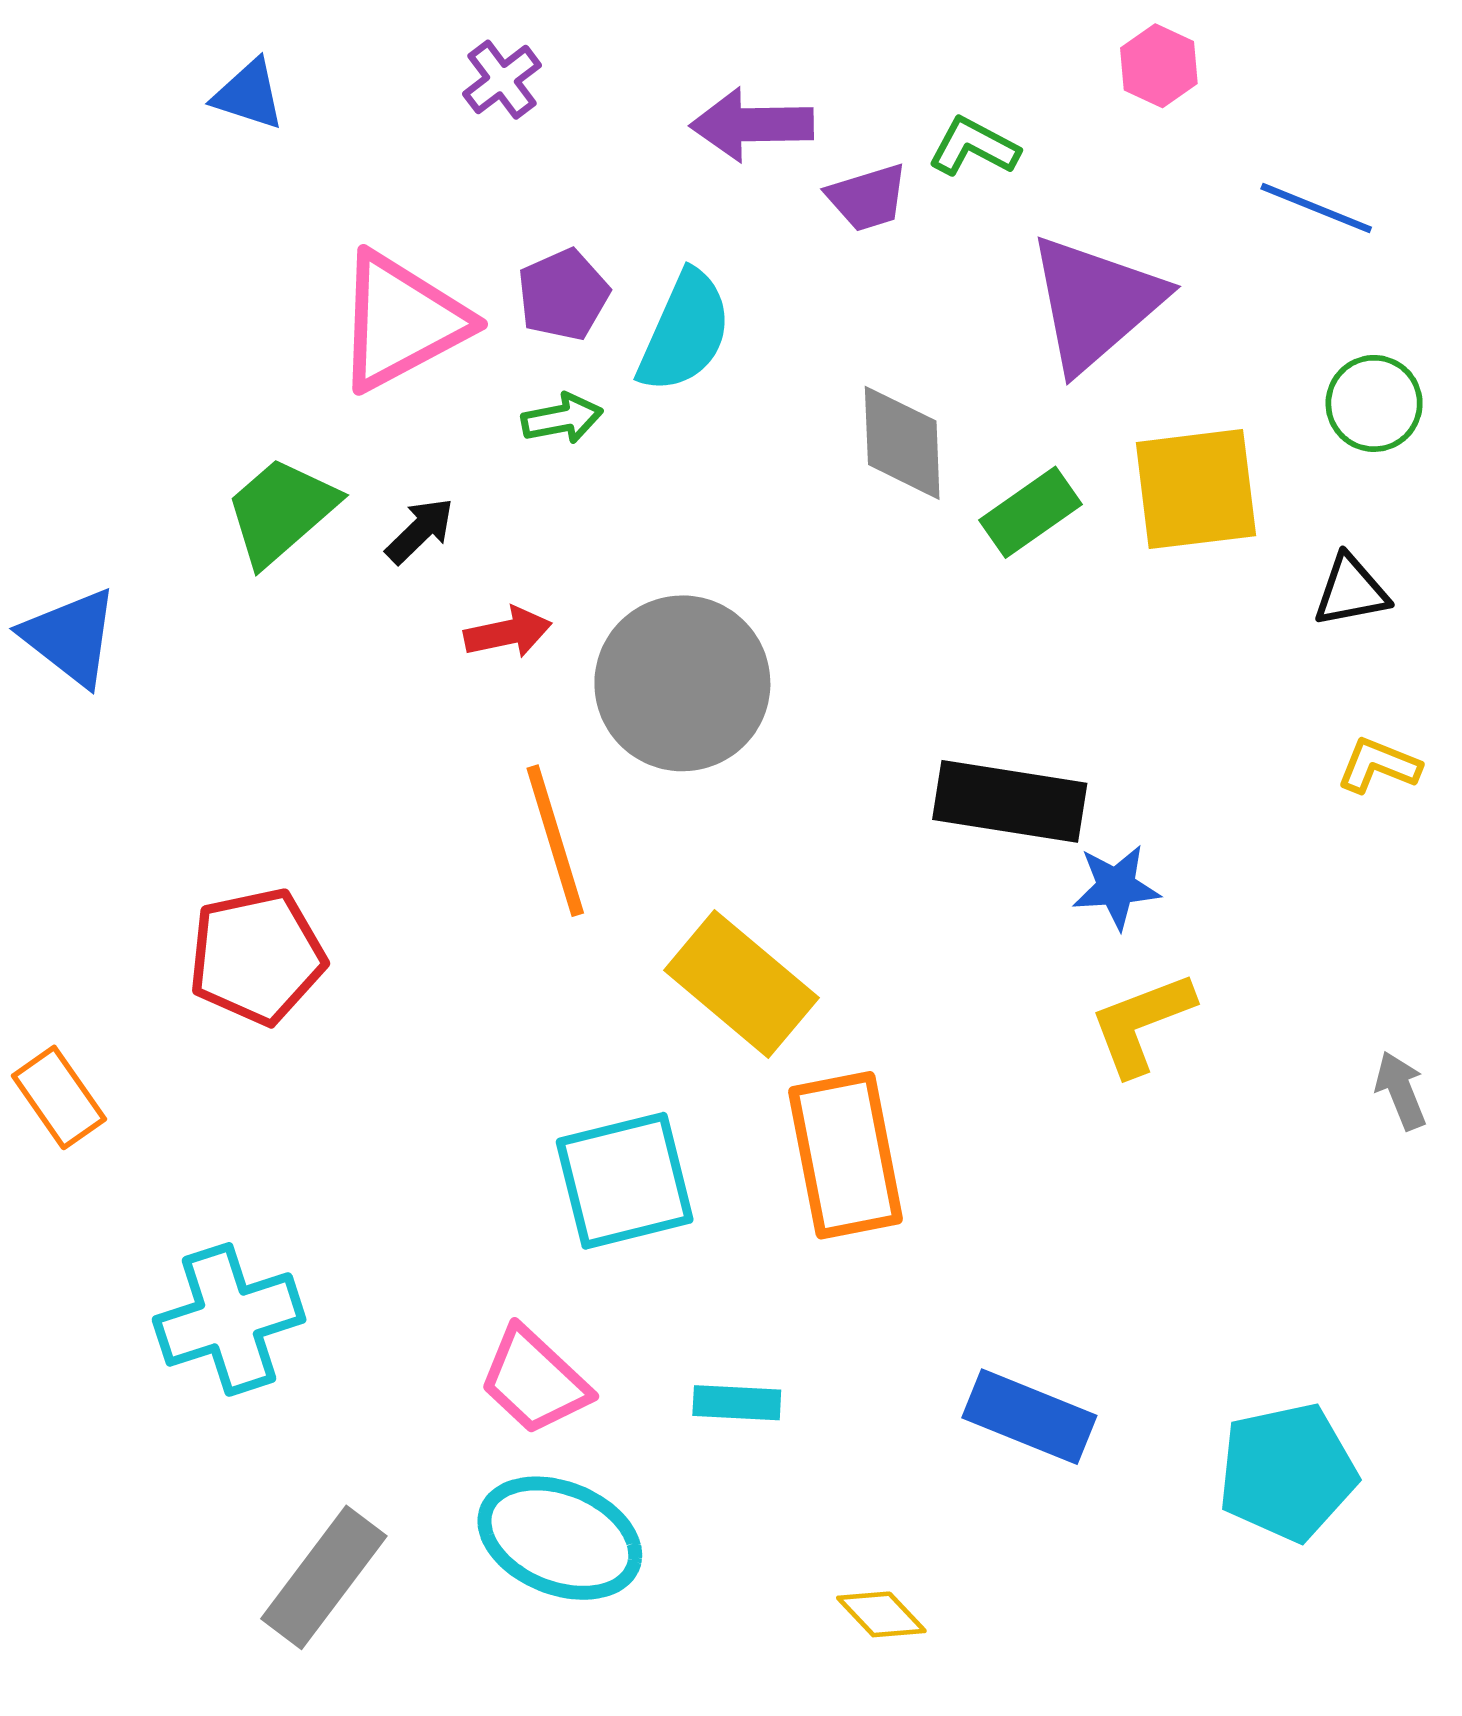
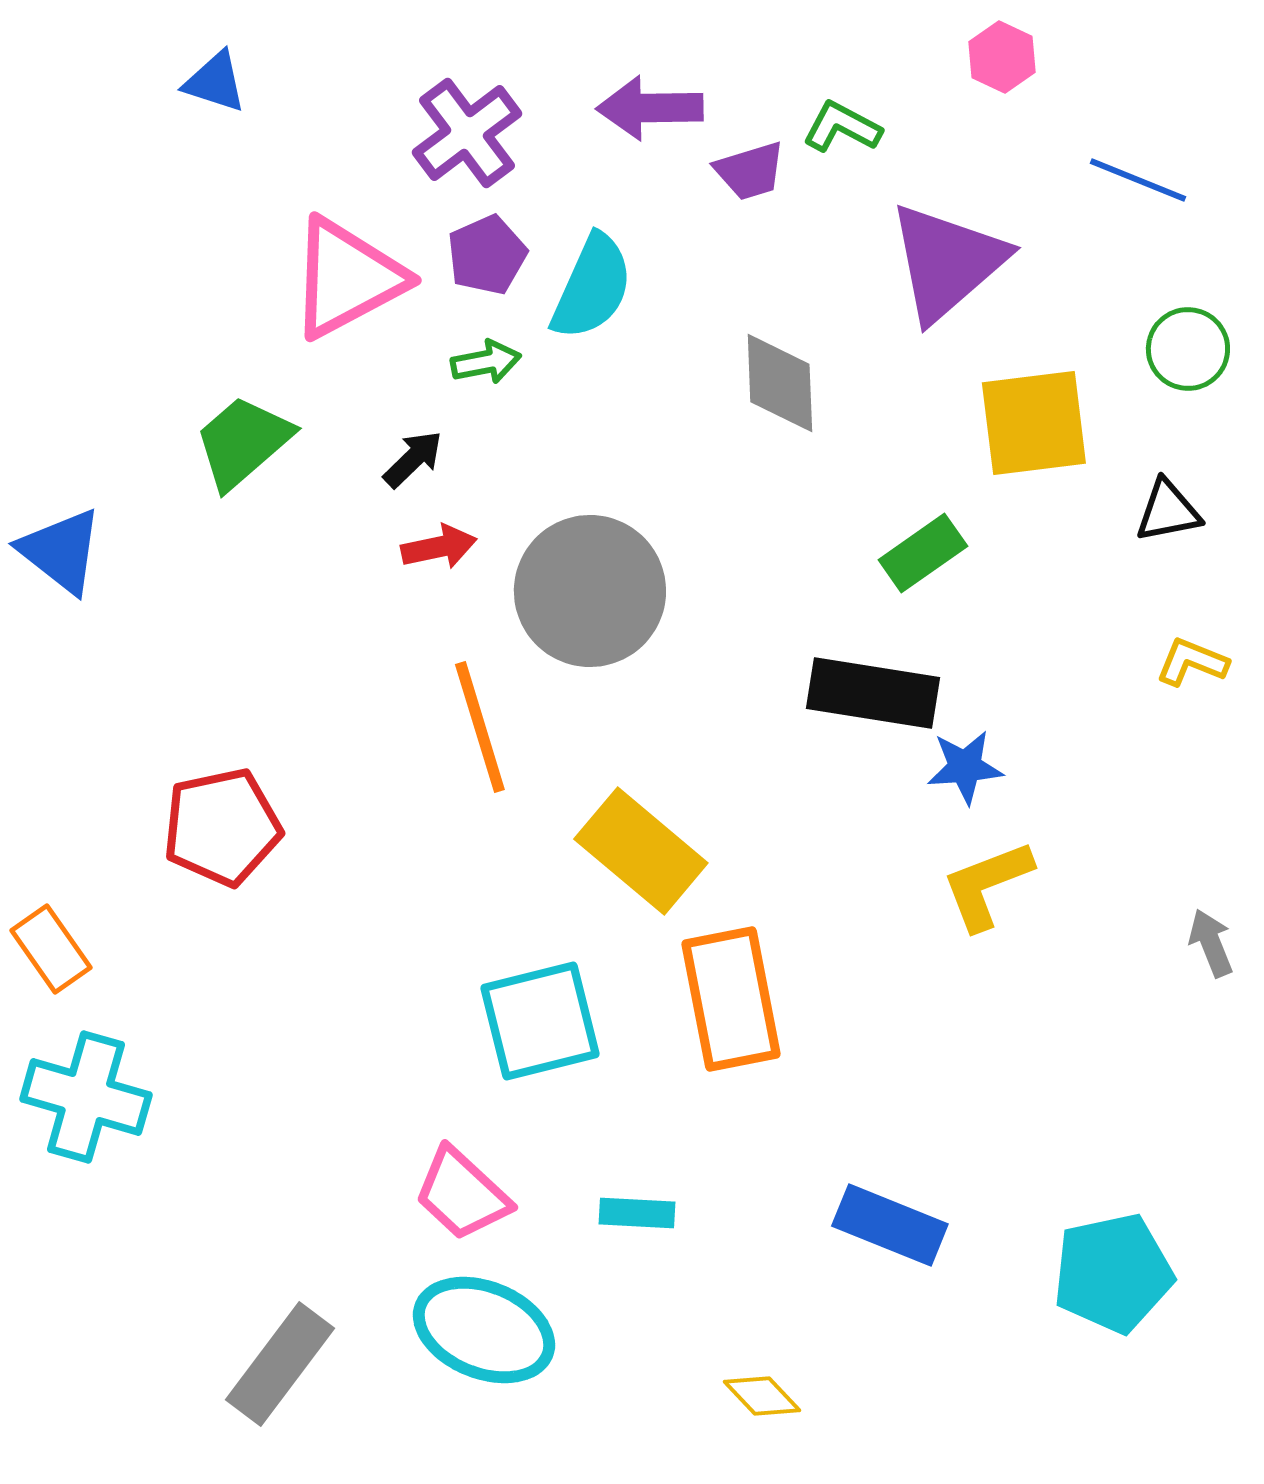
purple cross: (502, 80) -> (467, 133), moved, size x1.6
green rectangle: (1031, 512) -> (923, 553), moved
black arrow: (420, 531) -> (413, 459), moved
cyan cross: (229, 1319) -> (86, 1097), moved, turned 34

